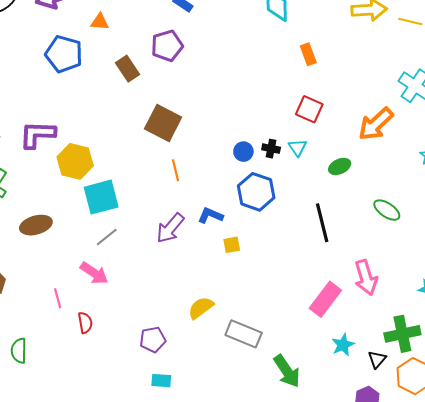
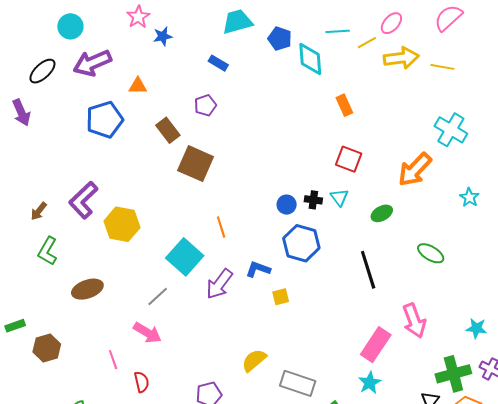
purple pentagon: (167, 46) -> (205, 105), size x0.7
blue pentagon: (64, 54) -> (105, 120), turned -30
brown square: (163, 123) -> (196, 164), moved
purple L-shape: (37, 134) -> (83, 200), turned -42
cyan square: (101, 197) -> (185, 257), moved, turned -30
cyan star: (343, 345) -> (370, 383), moved

